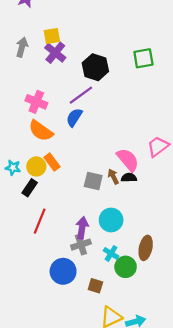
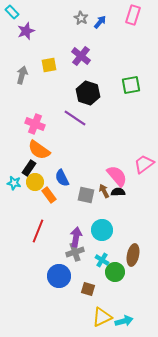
purple cross: (55, 53) -> (81, 56), moved
purple line: (81, 95) -> (75, 118), turned 70
blue semicircle: (74, 117) -> (62, 178), moved, turned -60
orange rectangle: (52, 162) -> (49, 195), moved
black rectangle: (30, 188) -> (29, 168), moved

